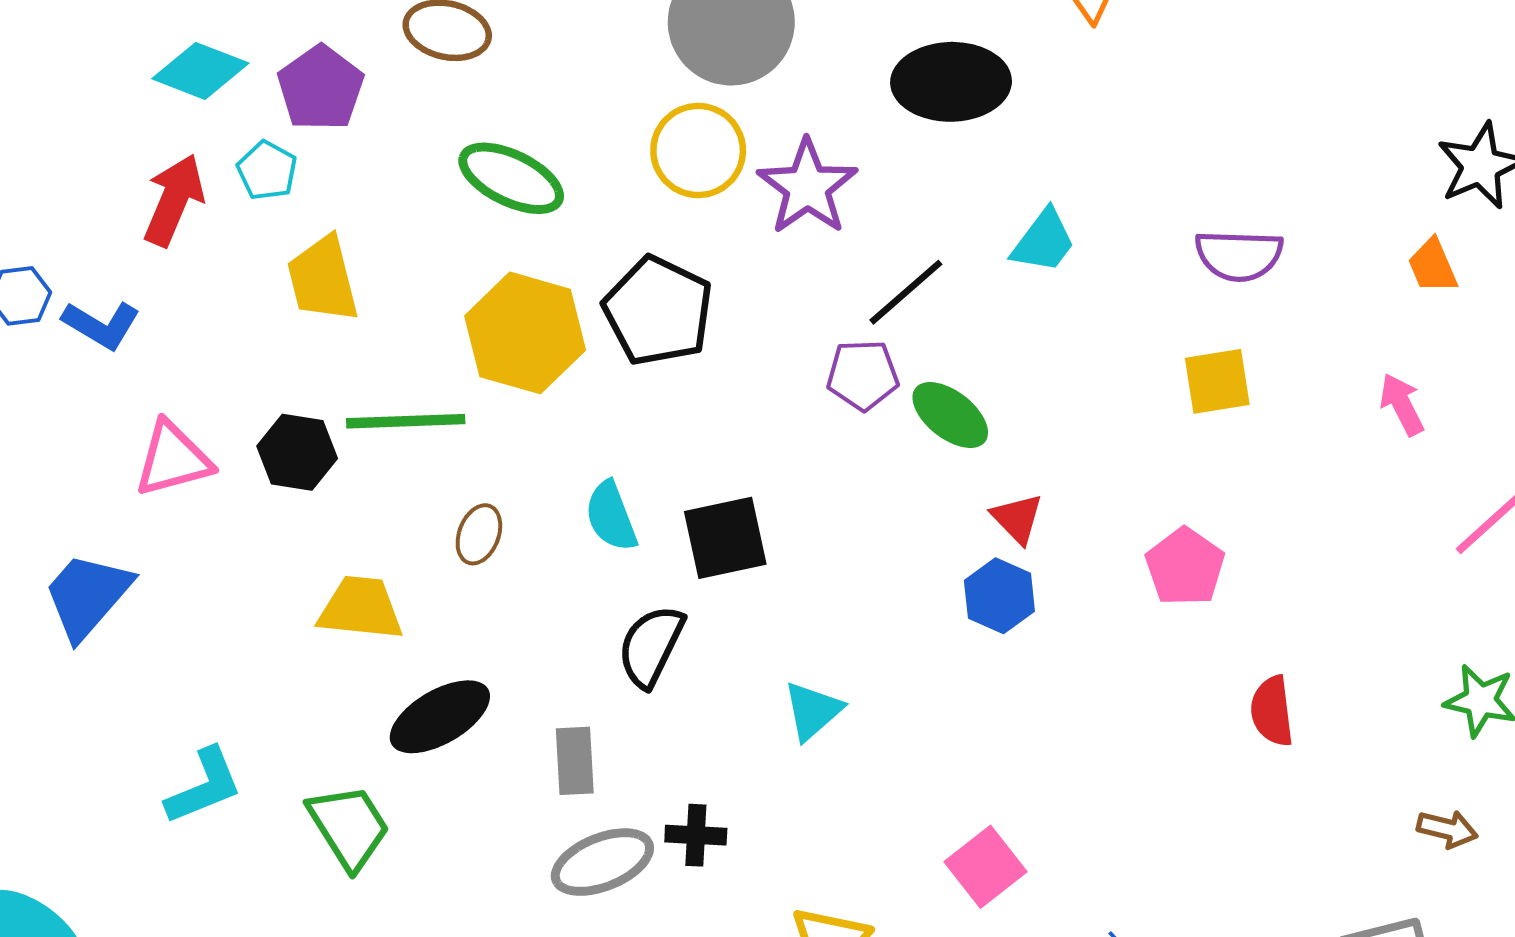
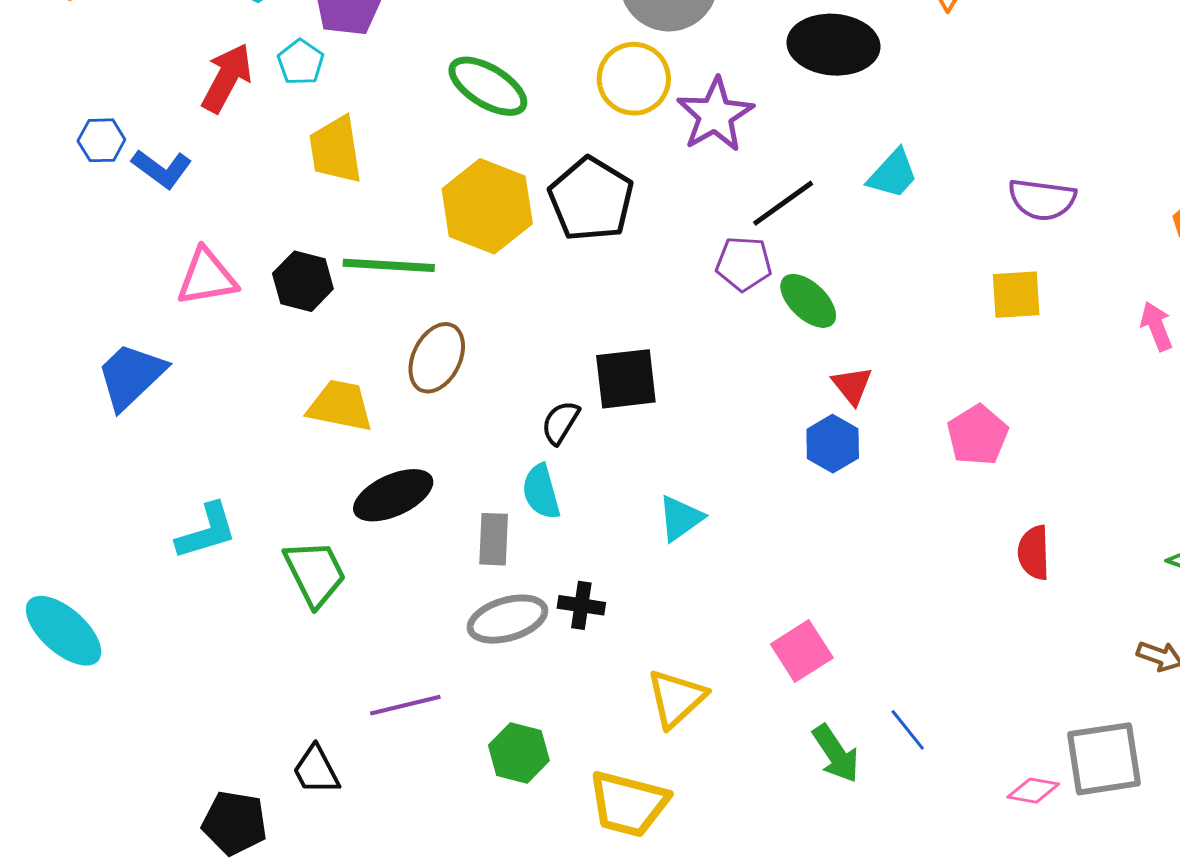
cyan semicircle: (611, 516) -> (541, 492), moved
brown ellipse: (479, 534) -> (437, 358), size x1.5
black semicircle: (651, 646) -> (560, 422), moved, size x0.7

